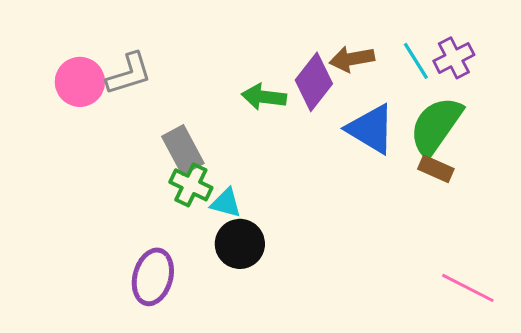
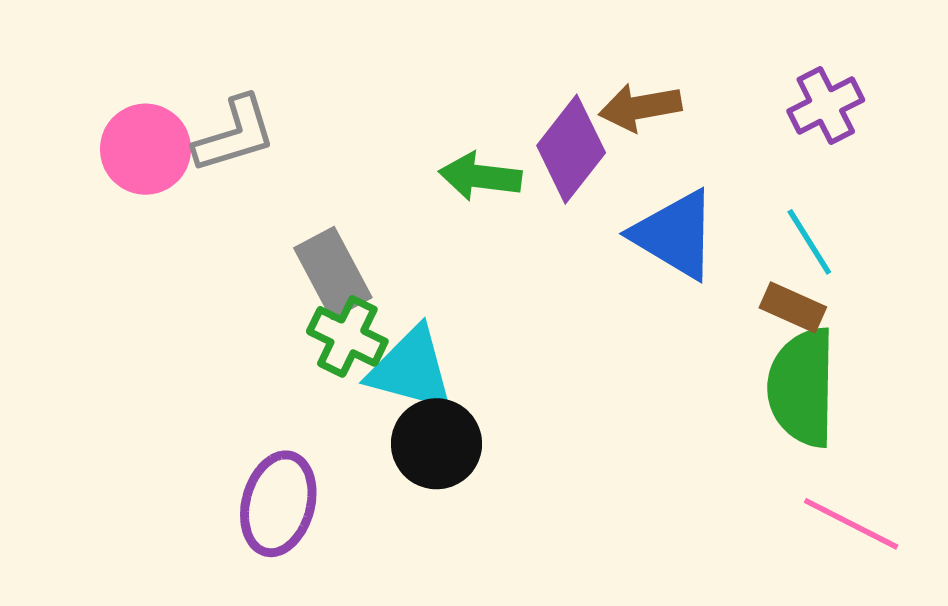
cyan line: (416, 61) -> (809, 242), moved
green semicircle: (436, 126) -> (802, 387), moved, turned -34
cyan triangle: (226, 203) -> (411, 369), size x1.6

